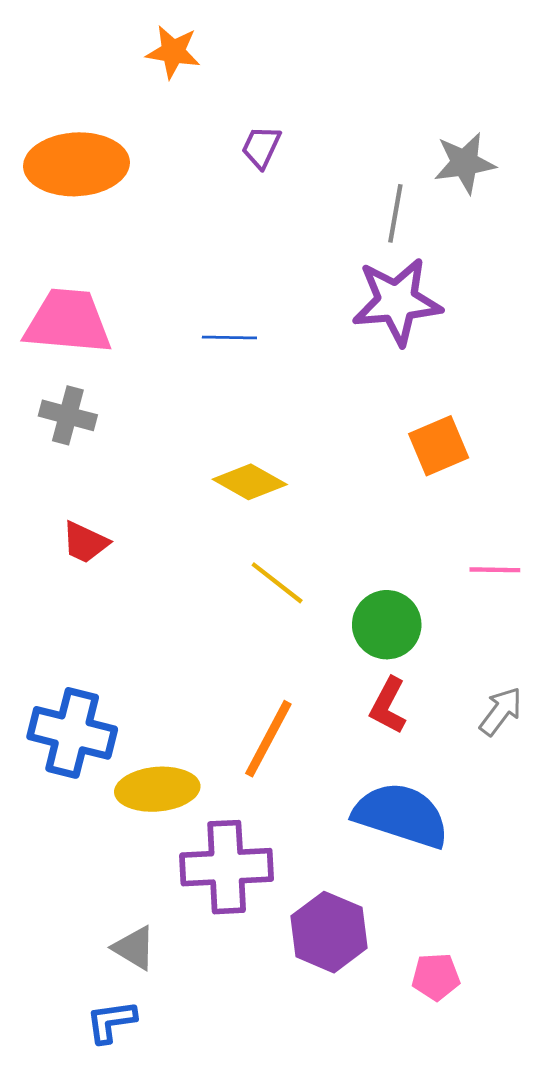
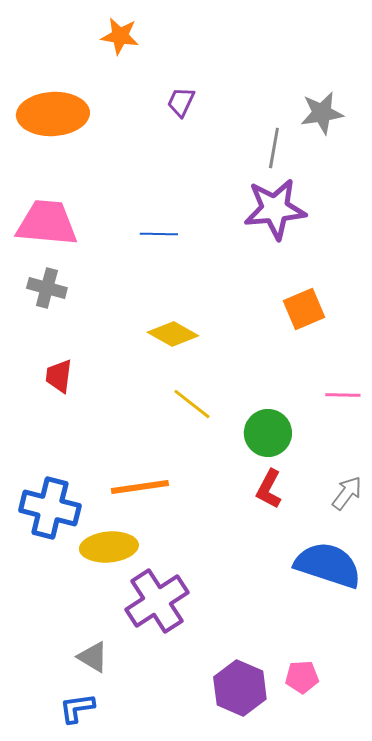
red trapezoid: (85, 542) -> (59, 376), turned 72
orange line: (268, 739) -> (140, 487), moved, turned 54
blue semicircle: (401, 815) -> (328, 565), moved
purple cross: (227, 867) -> (157, 601), turned -30
purple hexagon: (329, 932) -> (240, 688), moved

